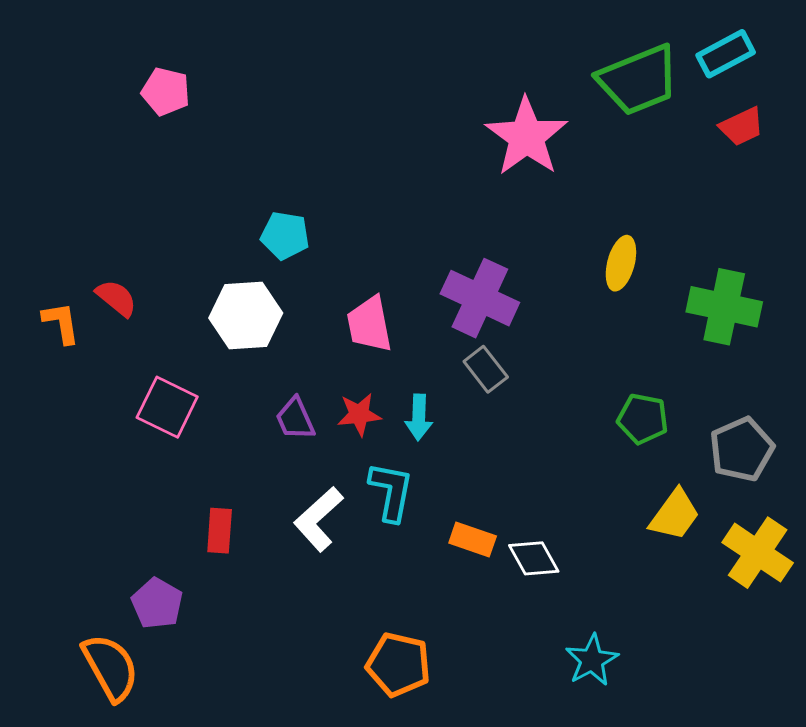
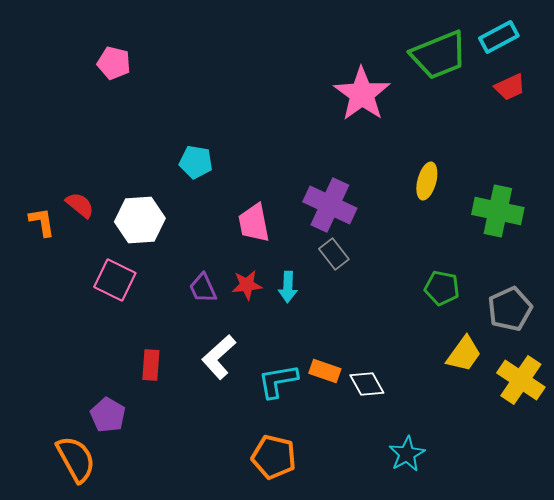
white hexagon: (246, 316) -> (140, 220), moved
cyan L-shape: (391, 491) -> (278, 381), moved, turned -111

